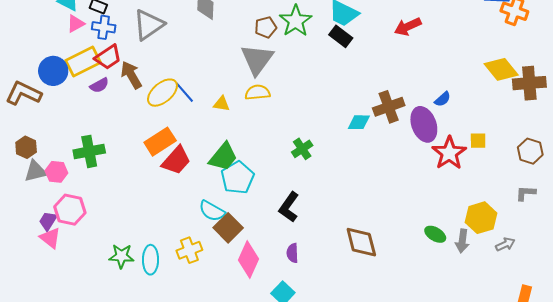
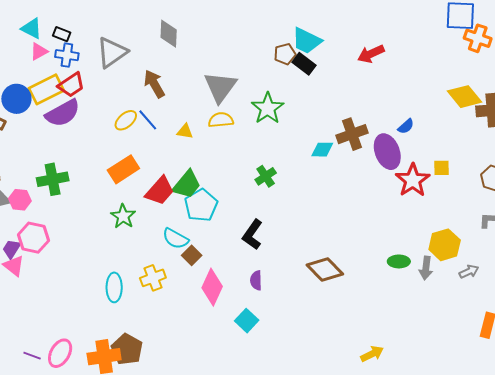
green star: (296, 21) -> (268, 108), moved
brown pentagon: (266, 27) -> (285, 54), moved
brown arrow: (131, 75) -> (154, 84), moved
purple semicircle: (99, 85) -> (63, 113), size x1.8
yellow ellipse: (162, 93) -> (126, 120), size x0.7
red trapezoid: (176, 160) -> (160, 191), moved
brown square: (228, 228) -> (192, 255), size x0.7
green ellipse: (435, 234) -> (399, 261), turned -30
brown diamond: (361, 242) -> (325, 269), turned -30
green star: (121, 256) -> (123, 216), moved, turned 30

